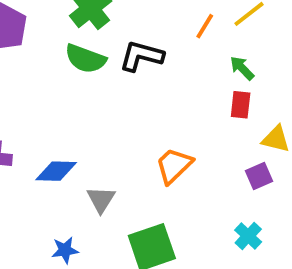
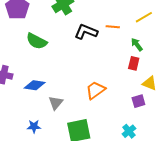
orange line: (205, 26) -> (113, 27), moved, turned 56
green semicircle: (85, 59) -> (37, 41), moved

